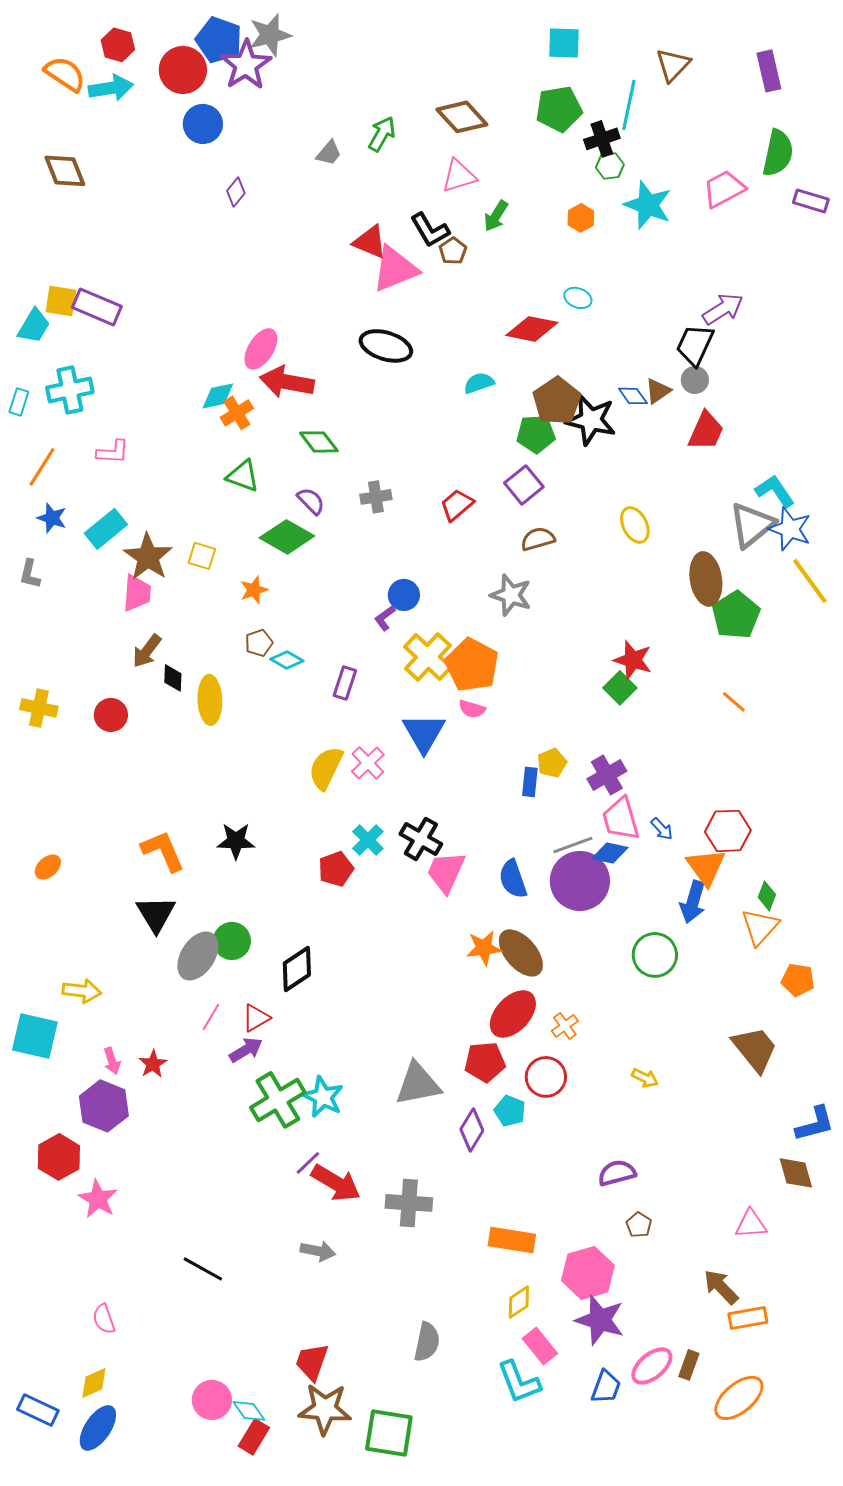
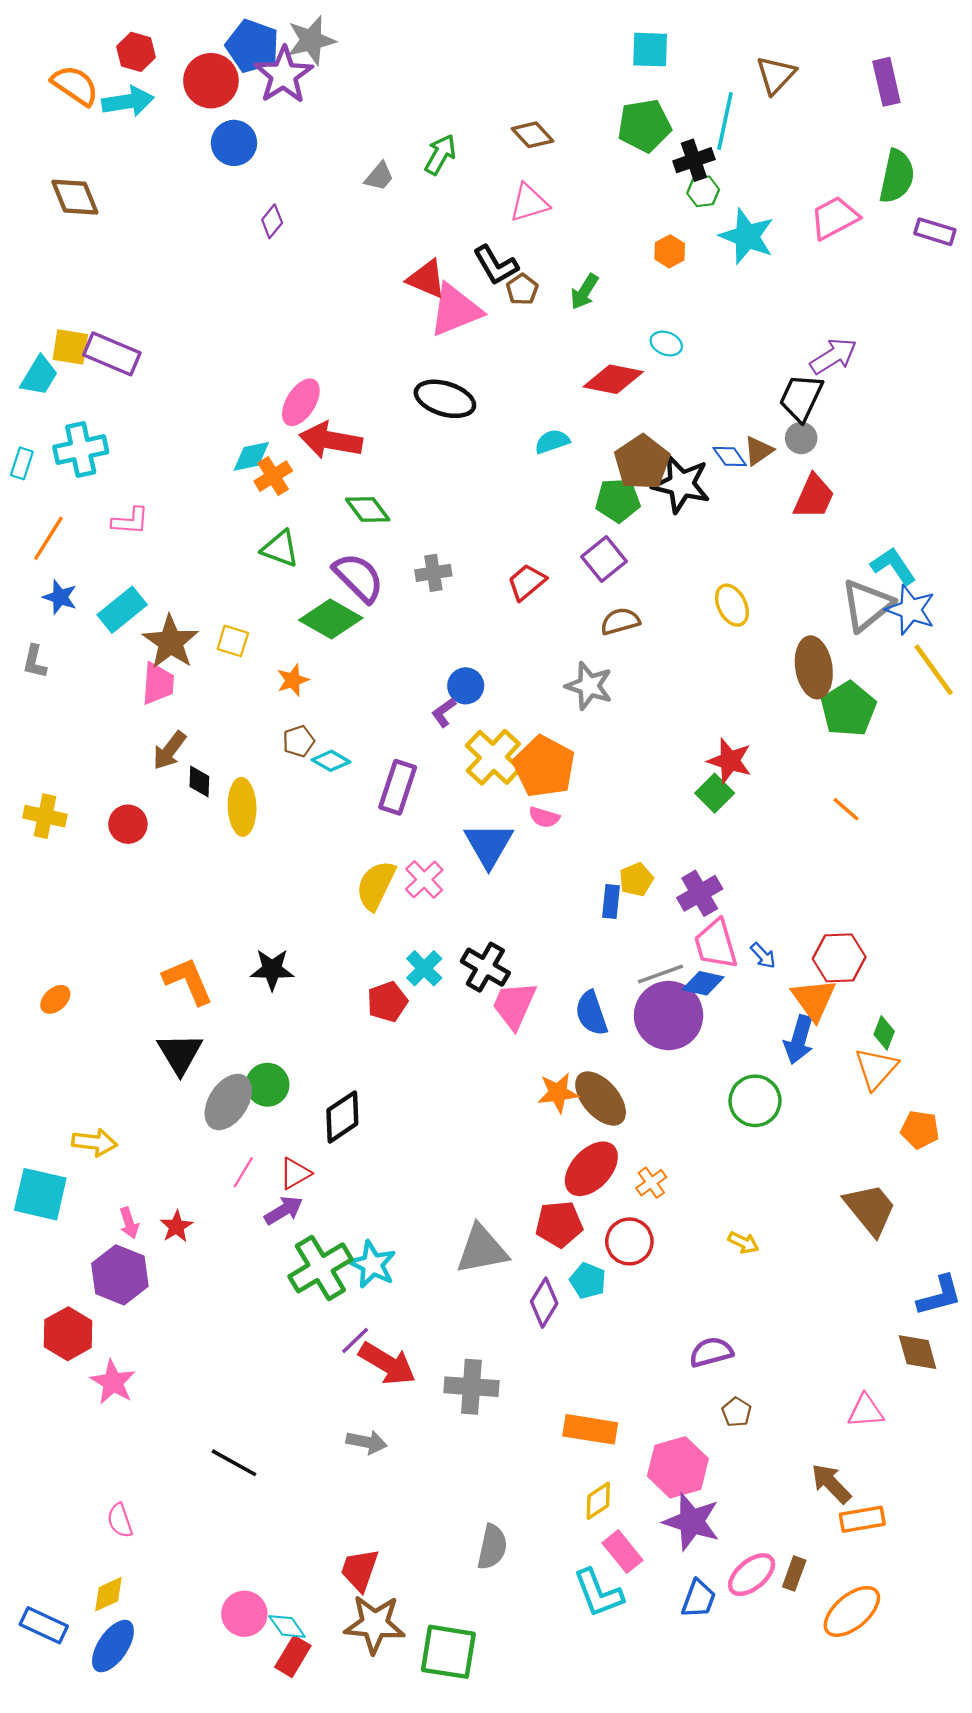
brown diamond: (462, 117) -> (533, 135), size x0.7
green arrow: (496, 216) -> (584, 292), moved
purple semicircle: (311, 501) -> (358, 578), size x1.6
purple rectangle: (345, 683) -> (398, 787), size x1.4

